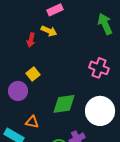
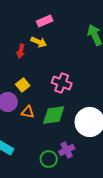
pink cross: (99, 68) -> (62, 83), moved
orange triangle: (32, 122) -> (28, 112), moved

